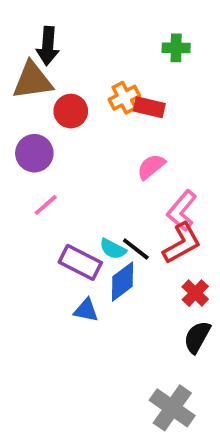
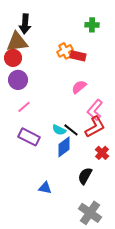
red circle: (71, 111) -> (13, 58), moved
purple rectangle: (80, 262) -> (29, 137), moved
blue triangle: (86, 310) -> (45, 188), moved
black semicircle: (197, 337) -> (85, 176), moved

